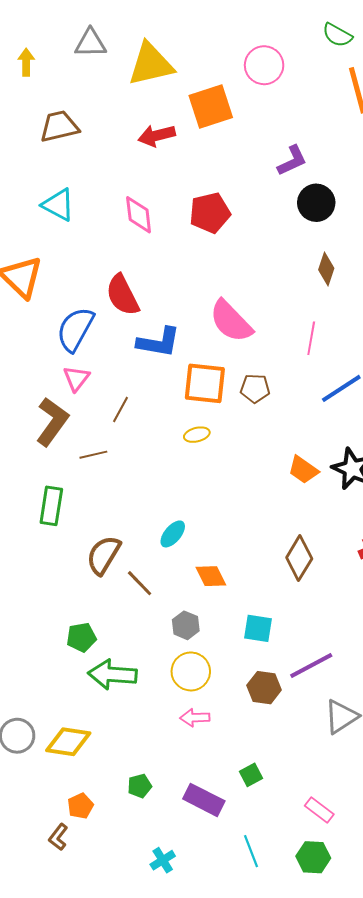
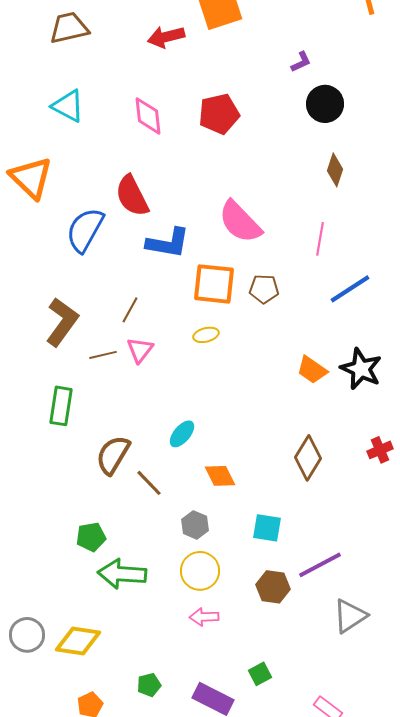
purple L-shape: (292, 161) -> (301, 62), size x0.7
pink triangle: (76, 378) -> (140, 350), moved

